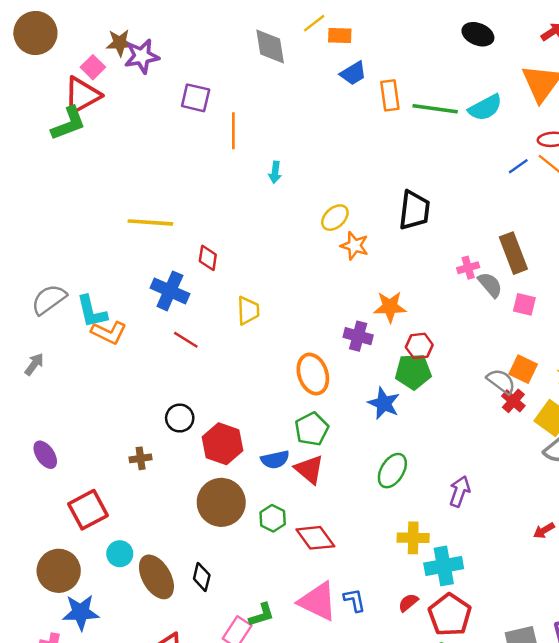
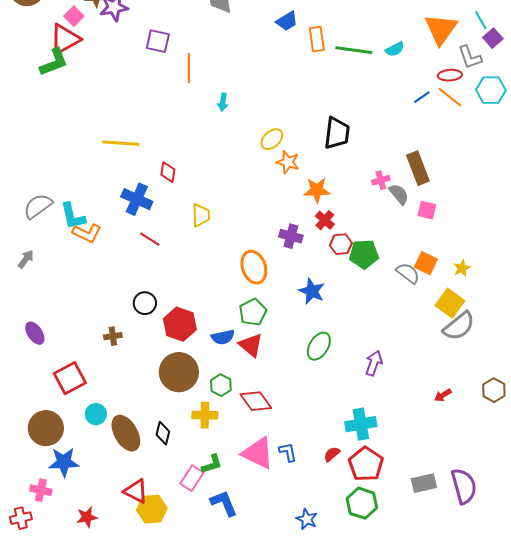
cyan semicircle: (485, 108) -> (395, 49), size x0.7
orange star: (390, 307) -> (317, 190), moved
green pentagon: (413, 372) -> (364, 254), moved
red cross: (513, 401) -> (325, 220), moved
yellow cross: (413, 538) -> (205, 415), moved

